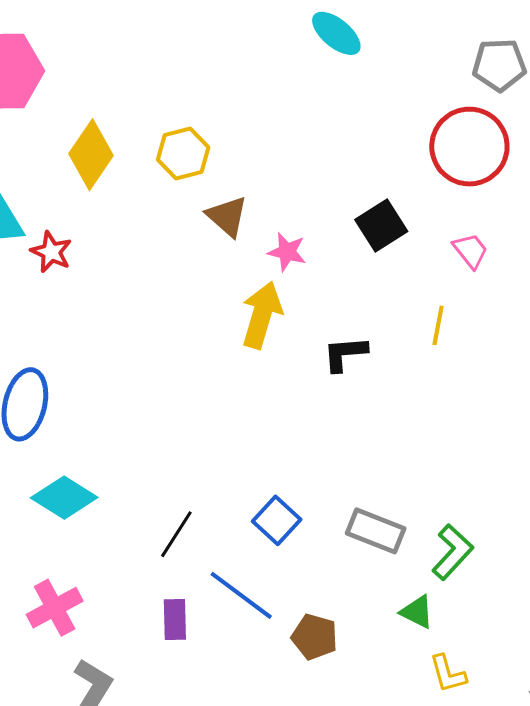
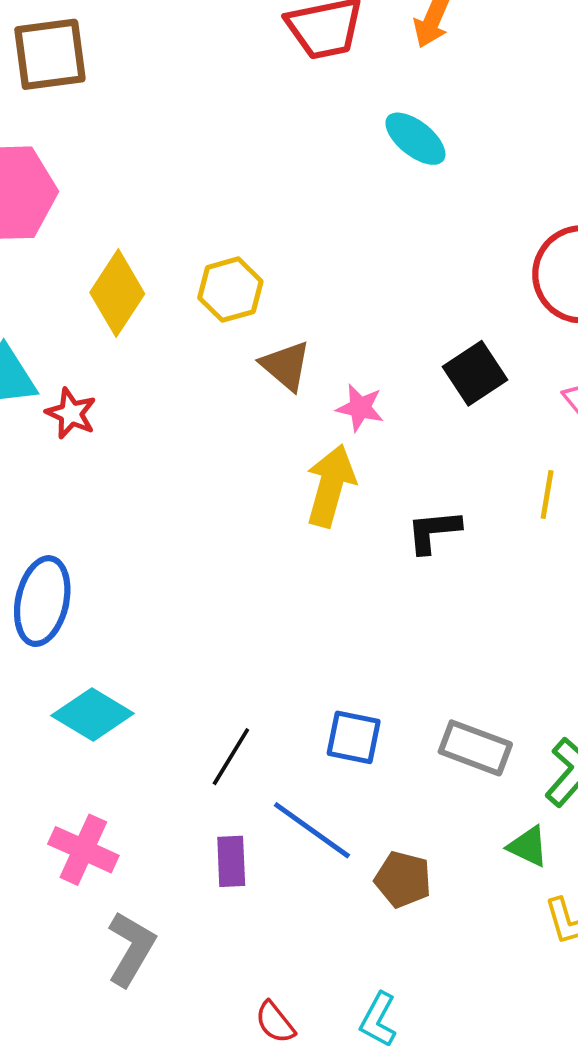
blue square: (277, 520) -> (354, 737), turned -30
pink cross: (55, 608) -> (83, 850), turned -36

